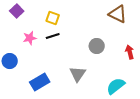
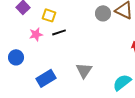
yellow square: (53, 18) -> (49, 15), moved
gray circle: (97, 46) -> (103, 13), moved

